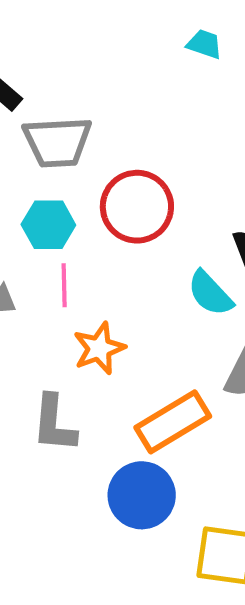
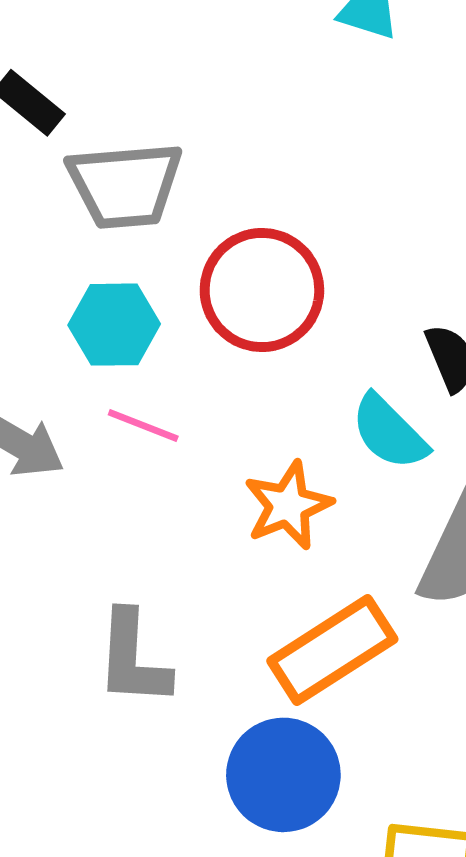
pink line: (64, 285) -> (143, 426), turned -66
orange star: (99, 348) -> (288, 505), moved

